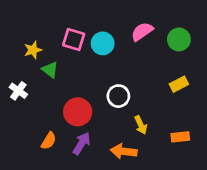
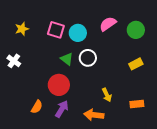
yellow star: (33, 50) -> (22, 29), moved
green triangle: (50, 70) -> (67, 59), moved
white cross: (18, 91) -> (14, 61), moved
white circle: (118, 96) -> (88, 58), moved

